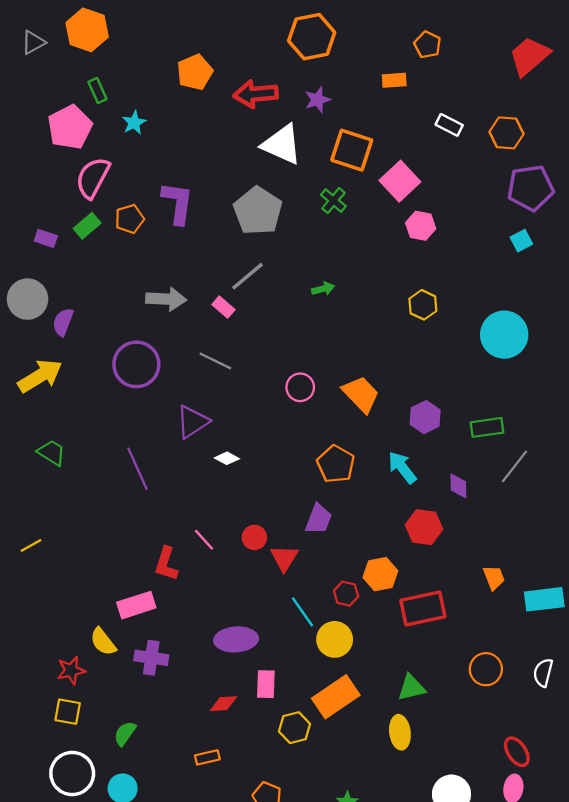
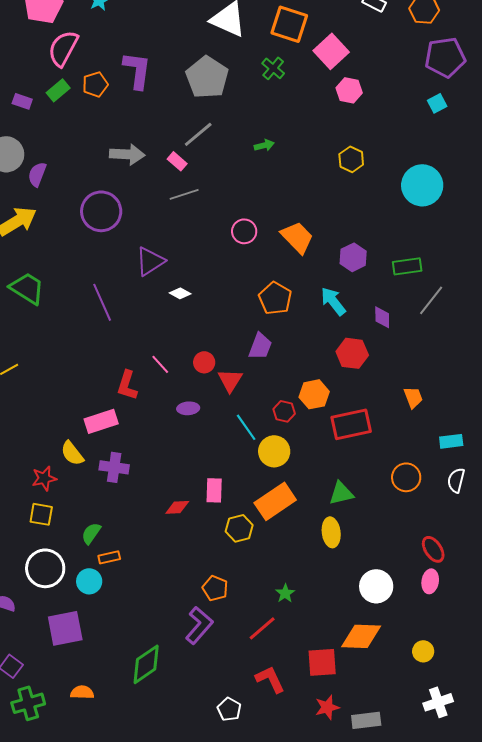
gray line: (215, 361) -> (184, 194), moved, turned -44
green trapezoid: (52, 453) -> (27, 288), size x1.4
cyan rectangle: (544, 599) -> (451, 441), moved, size x0.7
purple ellipse: (236, 639) -> (188, 408), moved, size x0.6
orange rectangle: (207, 757) -> (109, 557), moved

